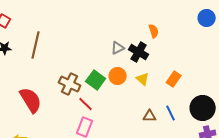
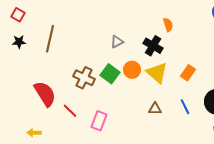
gray triangle: (118, 48) -> (117, 42), moved
yellow triangle: (143, 79) -> (157, 73), size x1.6
red line: (86, 104) -> (70, 111), moved
brown triangle: (150, 116) -> (155, 109), moved

